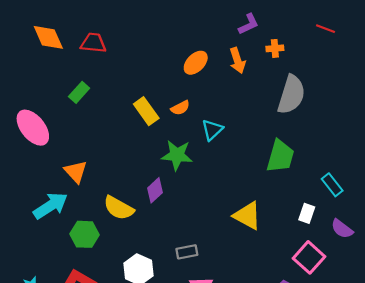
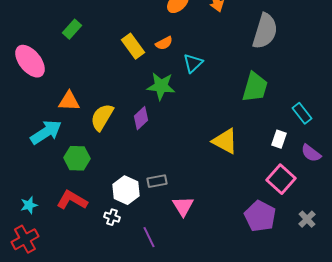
orange triangle: (76, 172) -> (69, 101), turned -45
yellow semicircle: (119, 208) -> (102, 117), moved, turned 92
gray rectangle: (187, 252) -> (157, 181), moved

